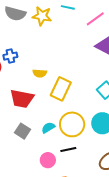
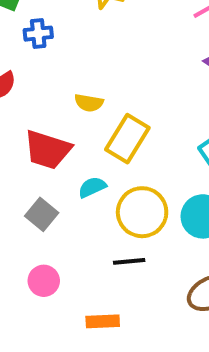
blue cross: (10, 56) -> (38, 34), moved
cyan semicircle: (48, 128) -> (92, 187), moved
pink circle: (48, 160) -> (44, 281), moved

